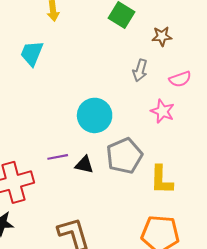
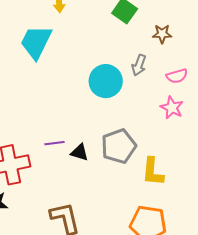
cyan trapezoid: (32, 53) -> (36, 42), size x1.4
pink star: (162, 111) -> (172, 108), moved
cyan circle: (95, 115) -> (106, 81), moved

